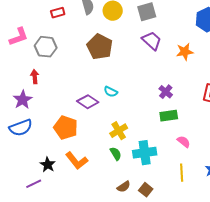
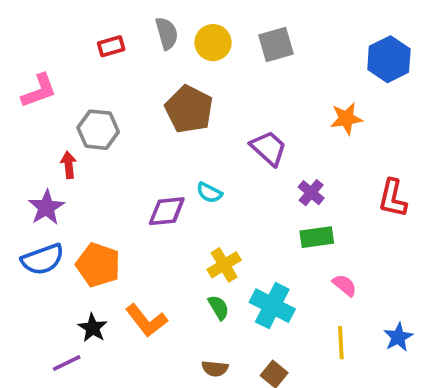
purple trapezoid: (152, 41) -> (269, 148), moved
gray hexagon: (46, 47) -> (98, 130), moved
purple diamond: (88, 102) -> (167, 211), turned -40
orange pentagon: (66, 128) -> (98, 265), moved
cyan cross: (145, 153) -> (272, 306), turned 35
brown semicircle: (124, 187) -> (215, 369), moved, turned 40

